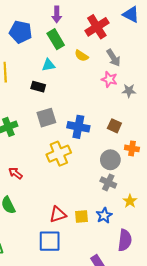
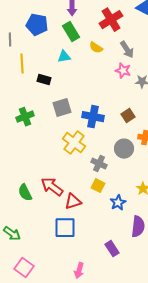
black rectangle: (38, 87) -> (44, 80), moved
brown square: (114, 126) -> (128, 116), turned 32
yellow cross: (59, 154) -> (74, 143), turned -30
red arrow: (15, 173) -> (52, 187), moved, size x1.6
gray cross: (108, 182) -> (99, 164), moved
yellow square: (81, 216) -> (98, 186), moved, turned 32

